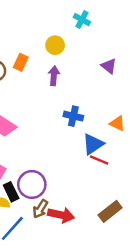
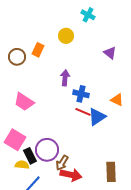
purple arrow: (54, 76) -> (65, 78), moved
red line: (99, 160) -> (83, 112), moved
brown arrow: (40, 209) -> (62, 163), moved
brown rectangle: (110, 211) -> (111, 172), turned -54

